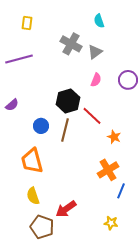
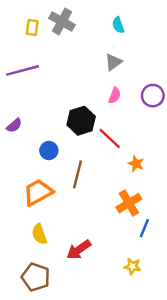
gray cross: (71, 44) -> (62, 21), moved
brown line: (65, 130) -> (78, 174), moved
orange trapezoid: (32, 161) -> (38, 192), turned 76
brown pentagon: (42, 227) -> (36, 277), moved

